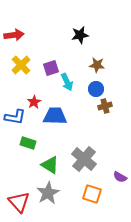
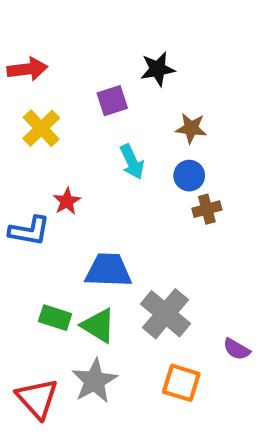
purple square: (51, 68) -> (112, 101), moved
blue trapezoid: (55, 116) -> (108, 270), moved
green rectangle: (28, 143) -> (55, 318), moved

